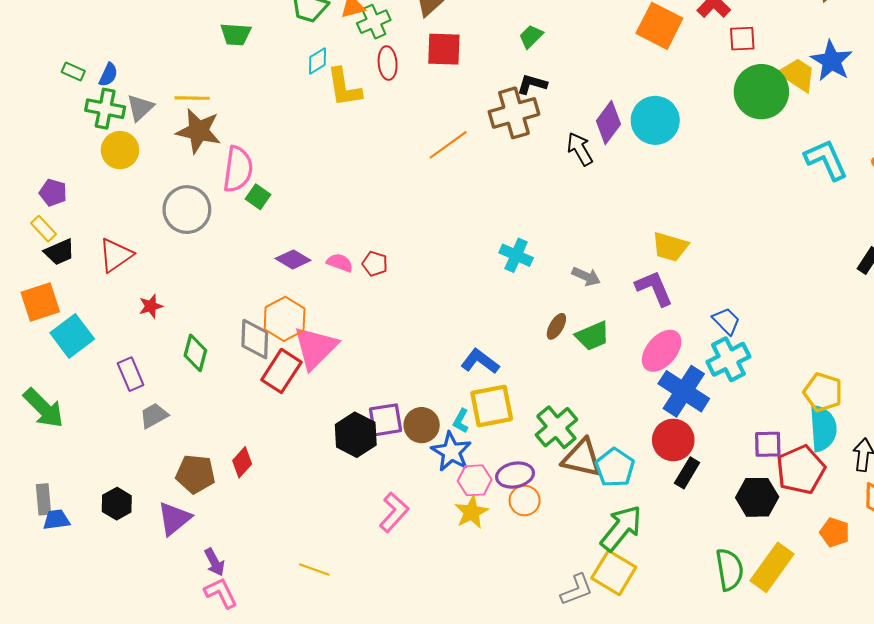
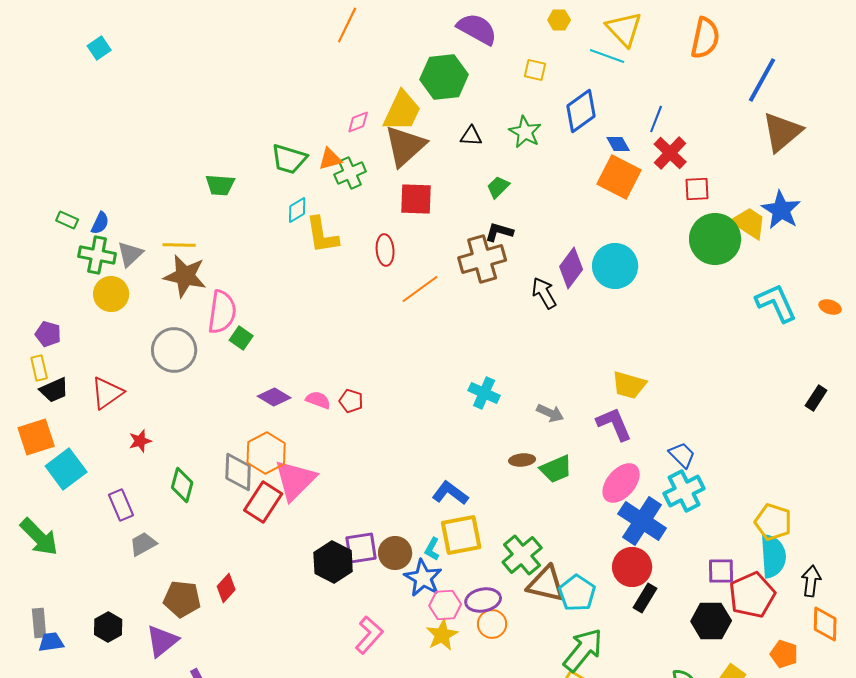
red ellipse: (388, 63) -> (385, 250), moved
yellow rectangle: (44, 229) -> (39, 368), turned 30
brown ellipse: (556, 326) -> (522, 460), turned 55

